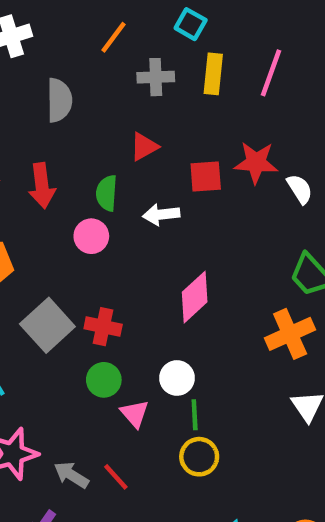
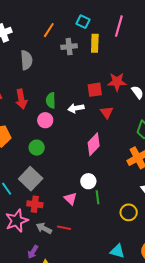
pink line: (271, 73) -> (119, 26), moved
red triangle: (144, 147) -> (107, 112), moved, turned -32
gray square: (47, 325) -> (31, 179), moved
red cross: (103, 327) -> (35, 204), moved
green circle: (104, 380) -> (37, 148), moved
yellow circle: (199, 457) -> (129, 212), moved
red line: (116, 477) -> (64, 228), turned -32

